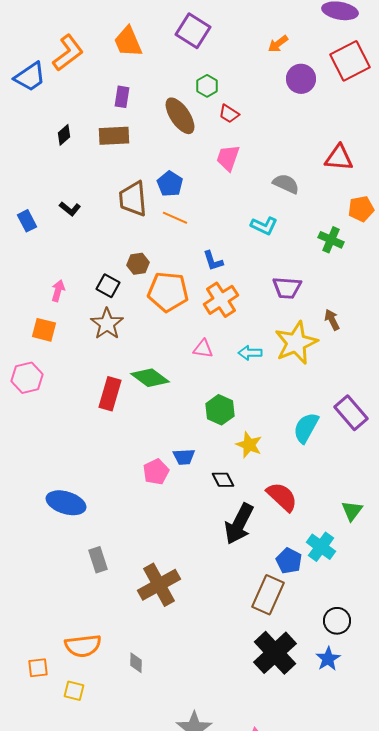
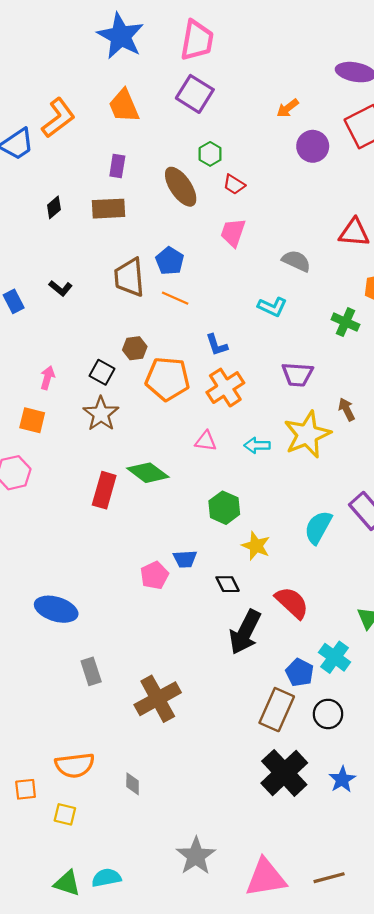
black circle: (337, 621) -> (328, 714), moved

